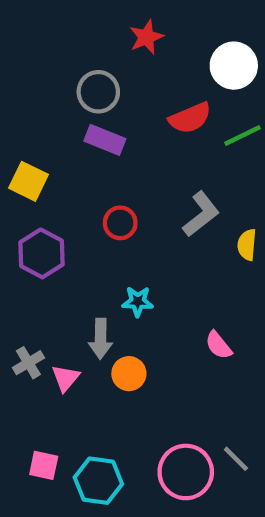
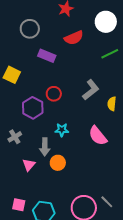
gray circle: (98, 92) -> (30, 29), moved
red semicircle: (190, 118) -> (74, 38), moved
purple hexagon: (42, 253) -> (33, 108), moved
pink semicircle: (218, 345) -> (98, 136), moved, size x1.5
gray cross: (28, 363) -> (15, 137), moved

